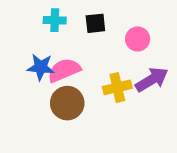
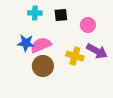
purple arrow: (152, 80) -> (97, 51), turned 60
yellow cross: (117, 87) -> (75, 56), turned 30

